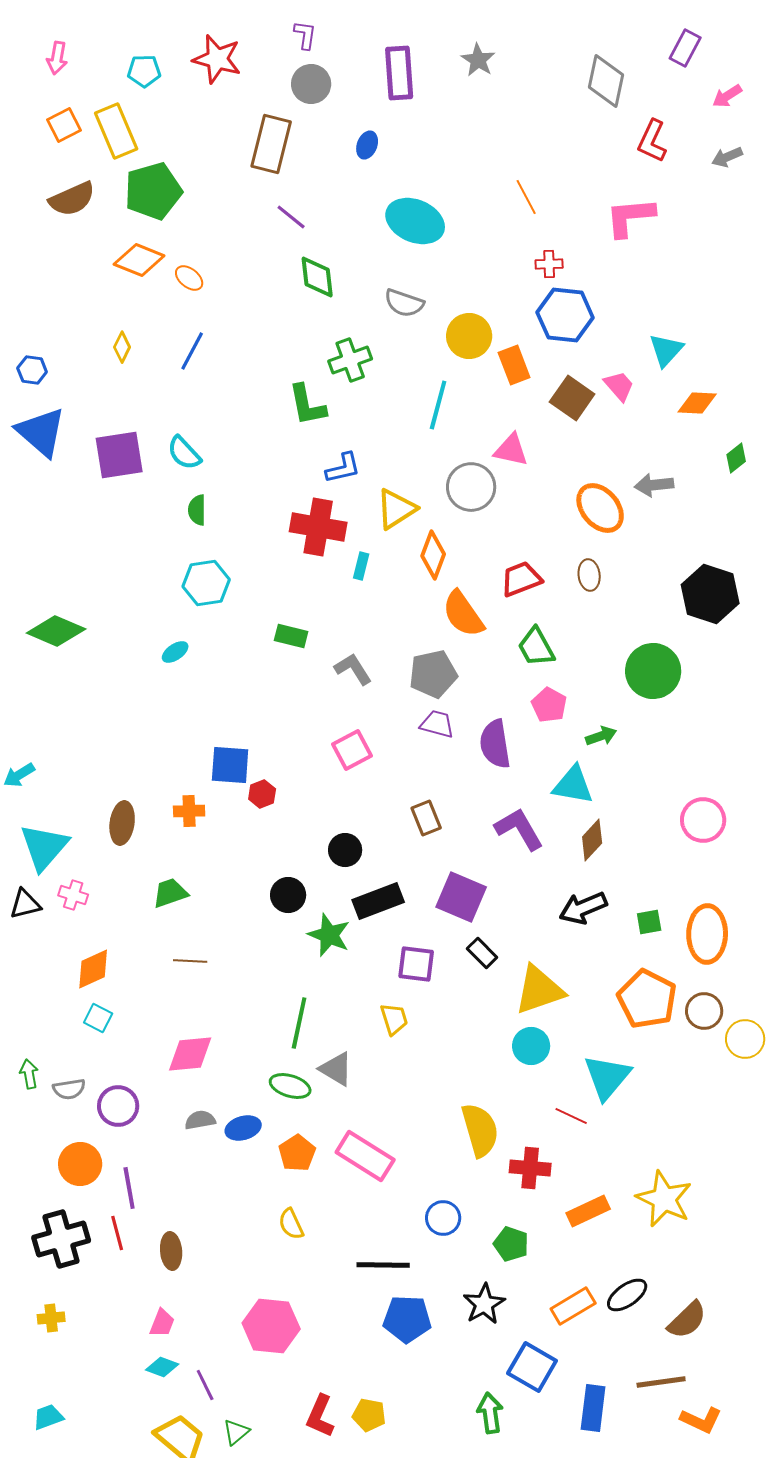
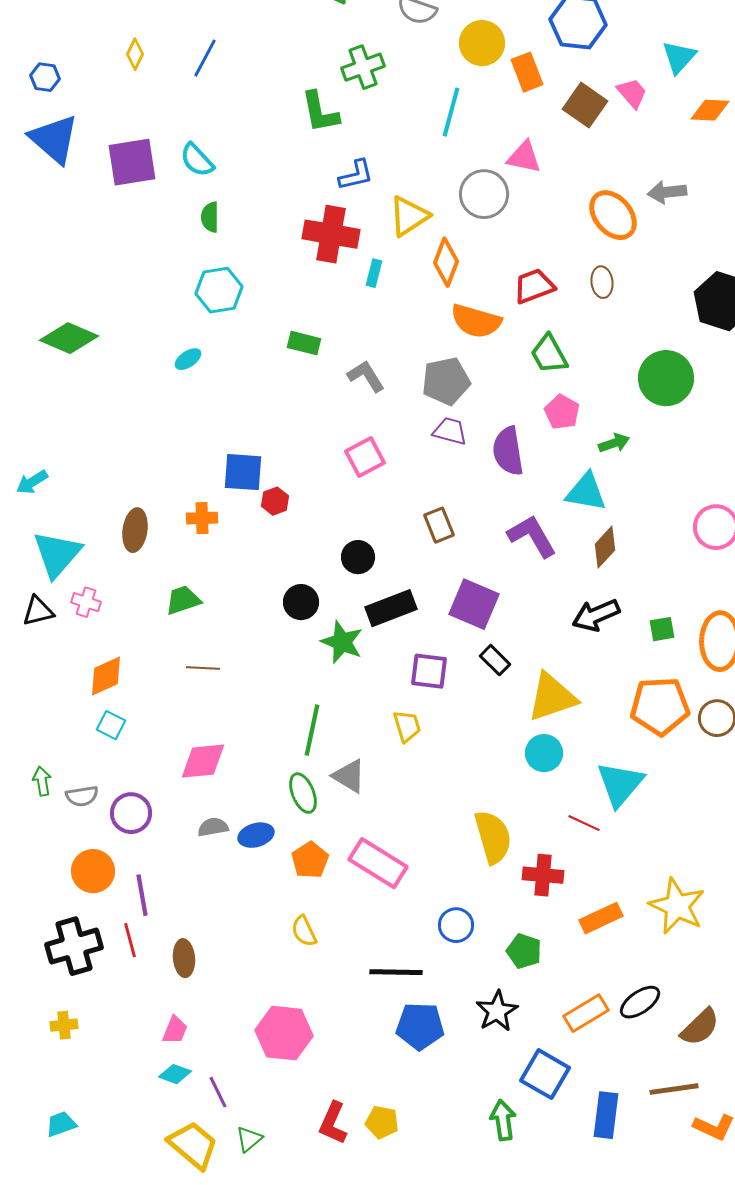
orange semicircle: (463, 614) -> (476, 321), turned -39
orange pentagon: (647, 999) -> (660, 706), turned -30
green ellipse: (290, 1086) -> (303, 793), turned 51

